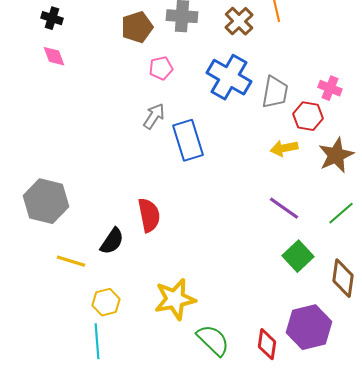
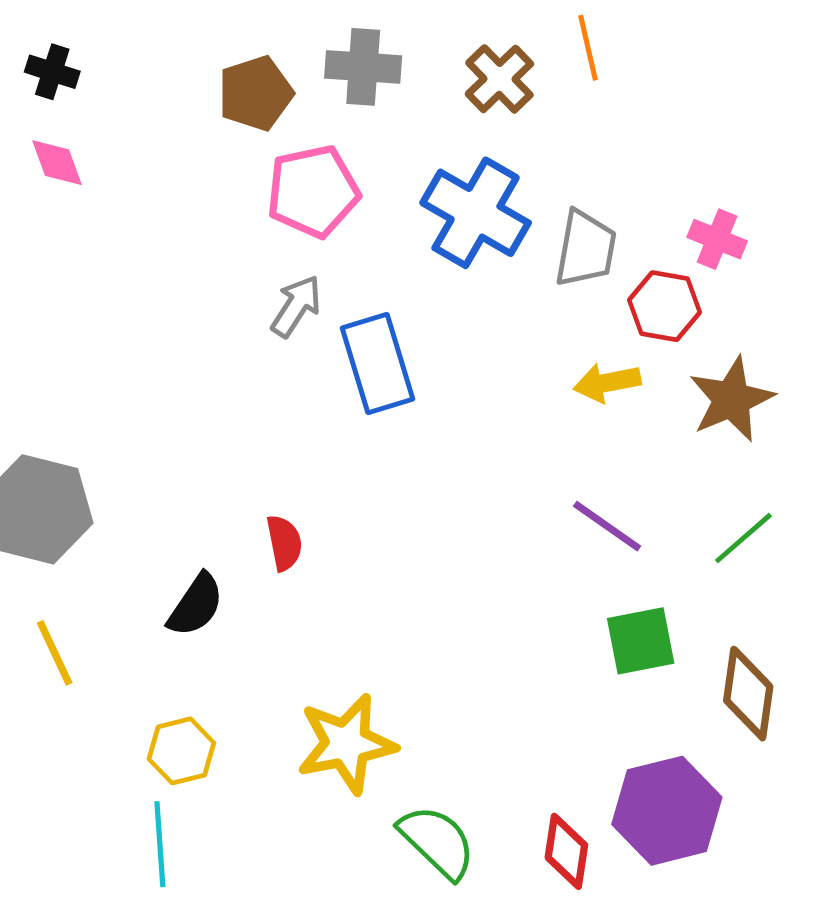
pink pentagon: (161, 68) -> (313, 191), size x1.6
red semicircle: (149, 215) -> (284, 543), size x0.7
green square: (298, 256) -> (641, 641), turned 32
yellow line: (71, 261) -> (55, 653), moved, turned 48

